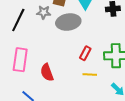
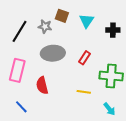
gray ellipse: (68, 22) -> (53, 53), moved
red rectangle: (85, 53) -> (85, 58), moved

